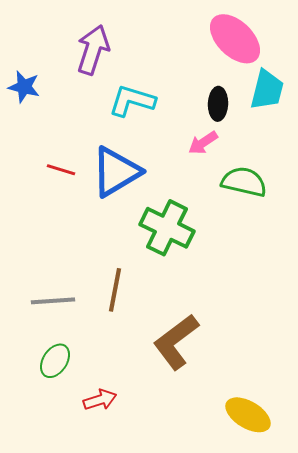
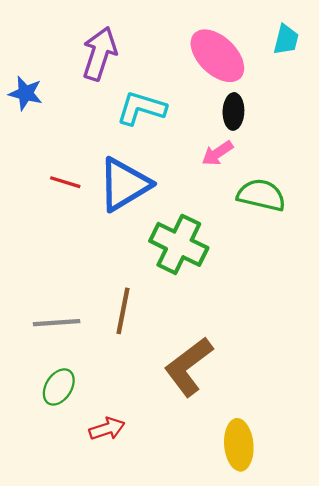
pink ellipse: (235, 39) -> (217, 56), moved
cyan trapezoid: (267, 90) -> (286, 40), moved, size x0.7
yellow ellipse: (248, 415) -> (239, 445), moved, turned 54

